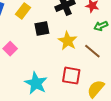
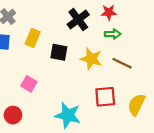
green arrow: (101, 26) -> (113, 34), moved, turned -144
black square: (42, 29) -> (59, 52), turned 35

